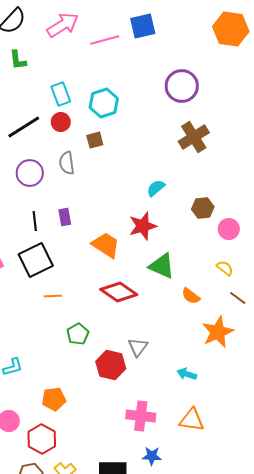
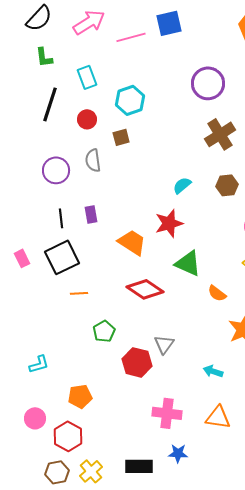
cyan rectangle: (61, 94) -> (87, 77), moved
black line: (24, 127) -> (50, 104), moved, turned -40
brown hexagon: (203, 208) -> (227, 185), moved

